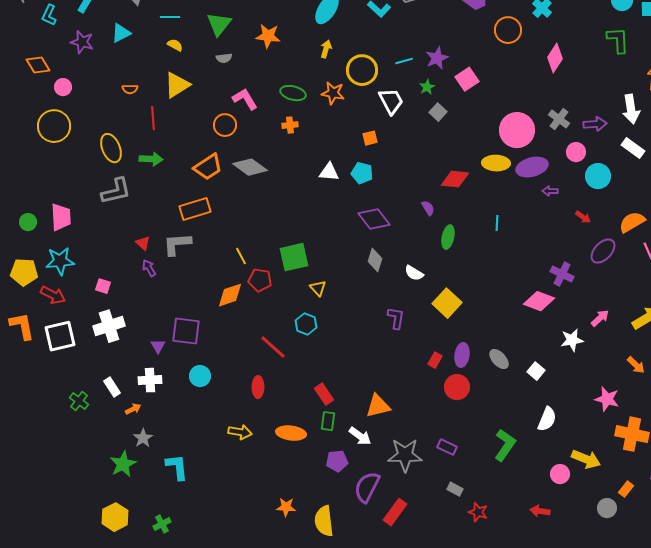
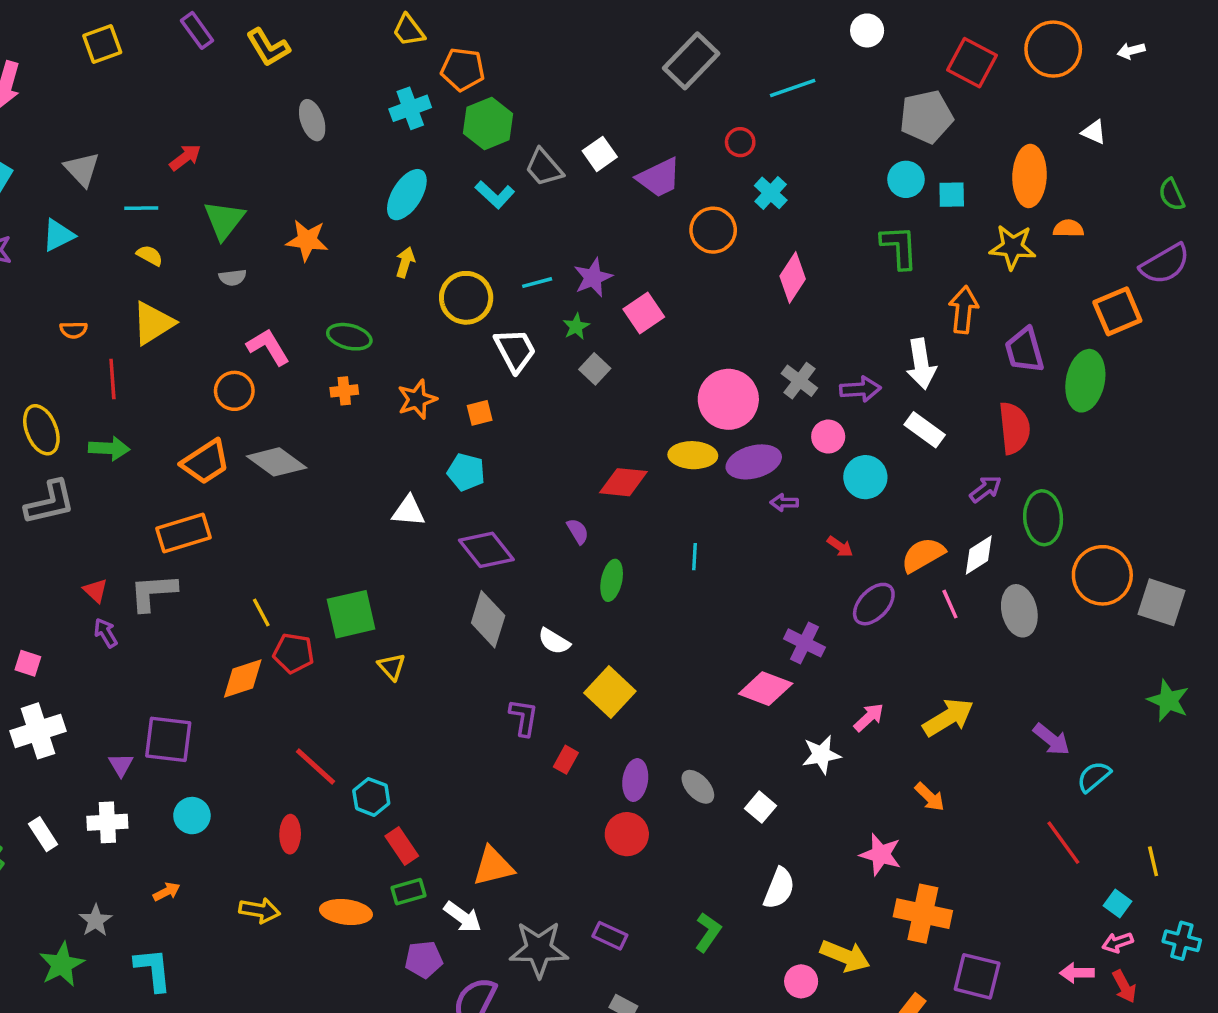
orange star: (333, 93) -> (417, 399), moved, turned -30
white triangle: (329, 172) -> (409, 511), moved
gray diamond: (375, 260) -> (488, 619), size x1.4
cyan hexagon: (306, 324) -> (371, 797), moved
red rectangle: (435, 360) -> (566, 760), moved
orange arrow: (133, 409) -> (167, 892), moved
green rectangle: (328, 421) -> (409, 892), turned 66
green L-shape: (505, 445) -> (708, 932), size x0.7

